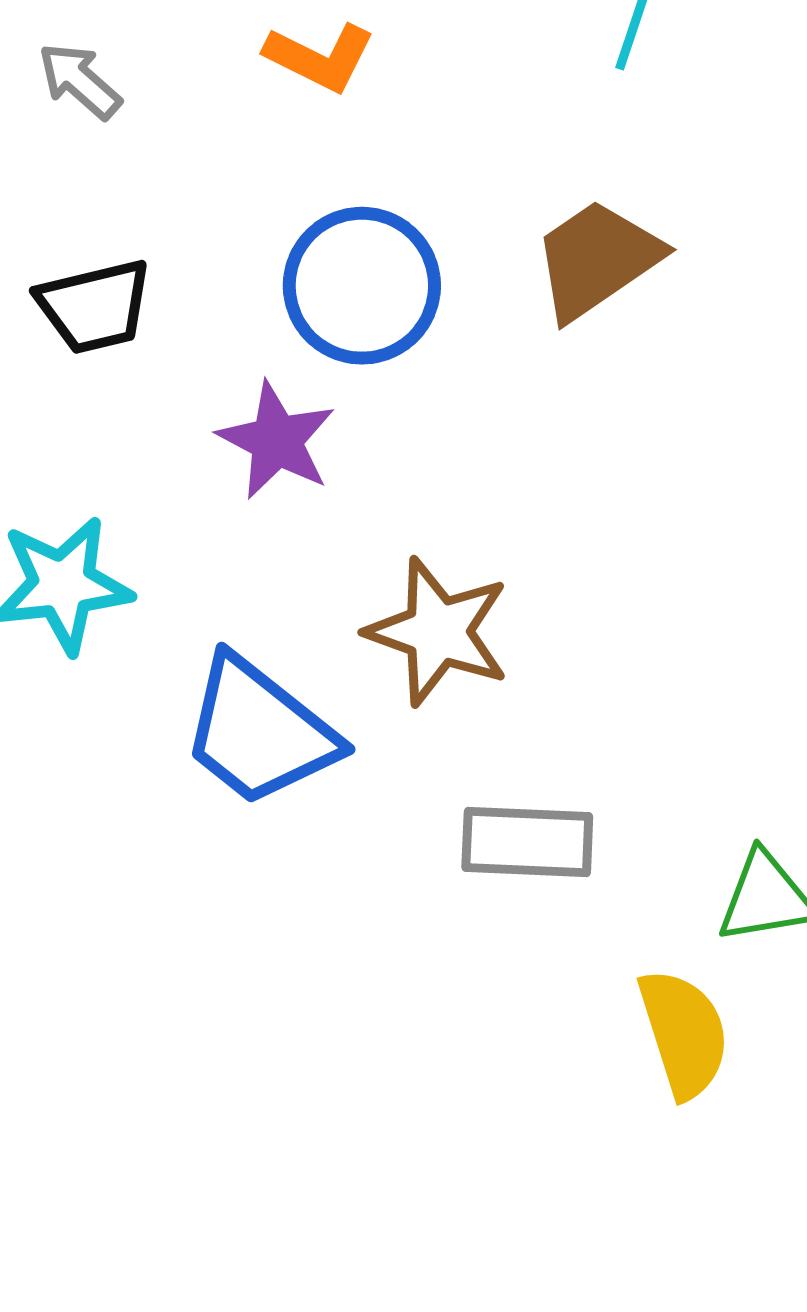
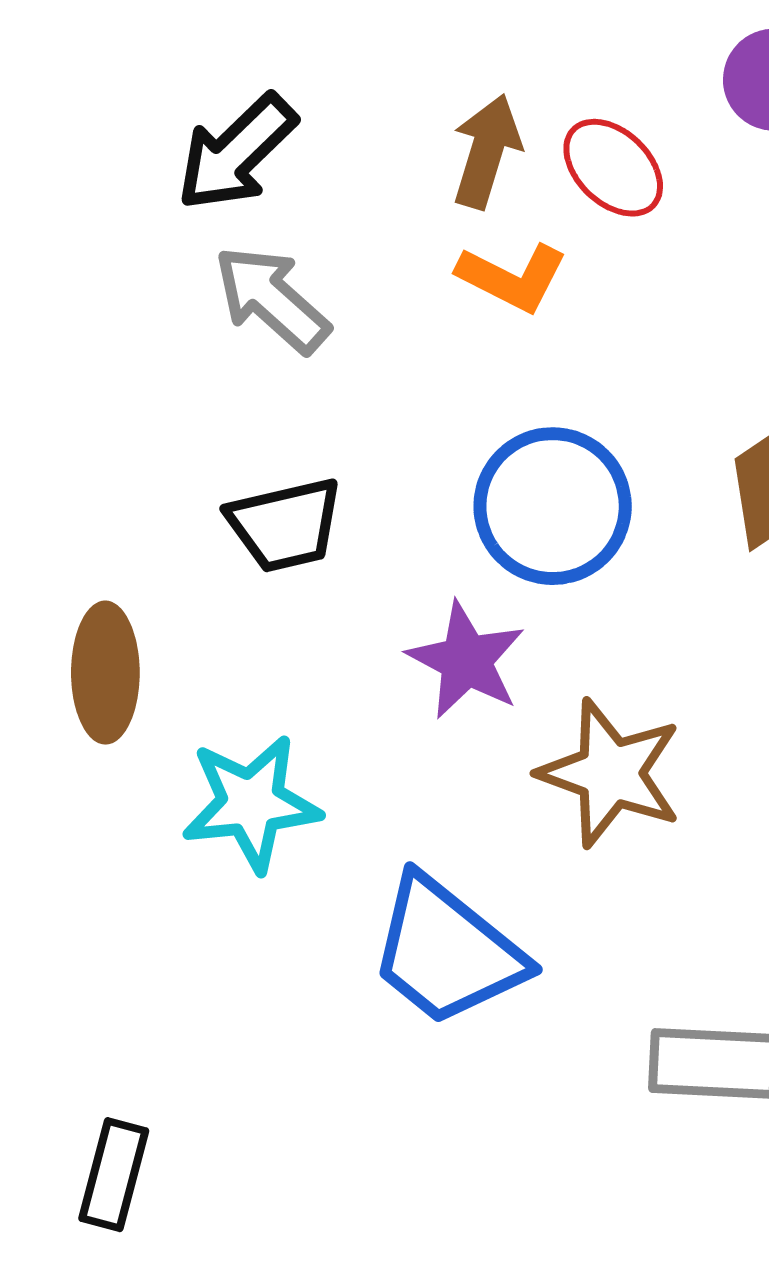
gray arrow: (80, 81) -> (272, 299), size x1.4
brown star: (438, 632) -> (610, 773), moved

